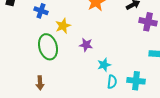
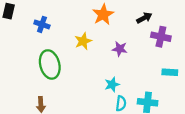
yellow star: (63, 26) -> (83, 41), moved
purple star: (86, 45) -> (120, 49), moved

